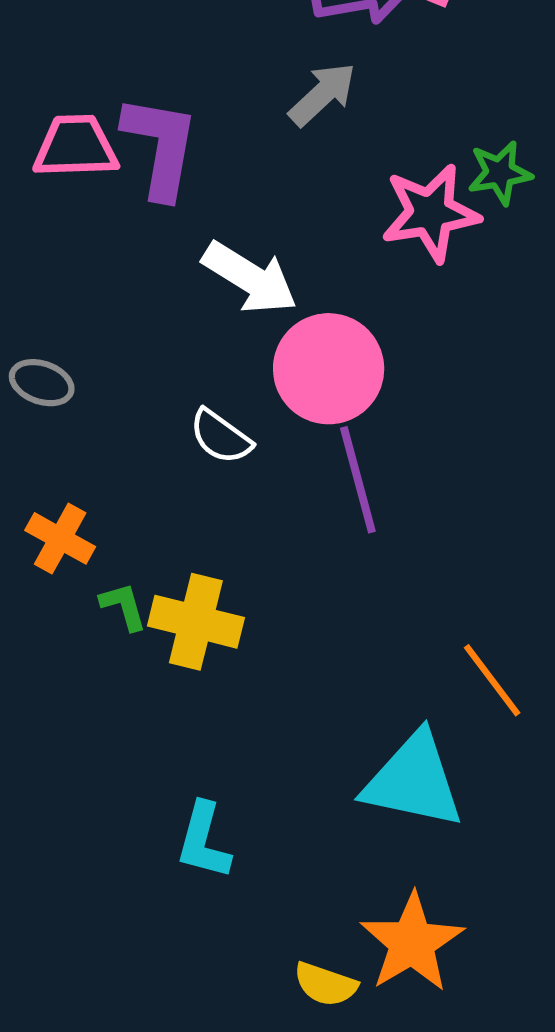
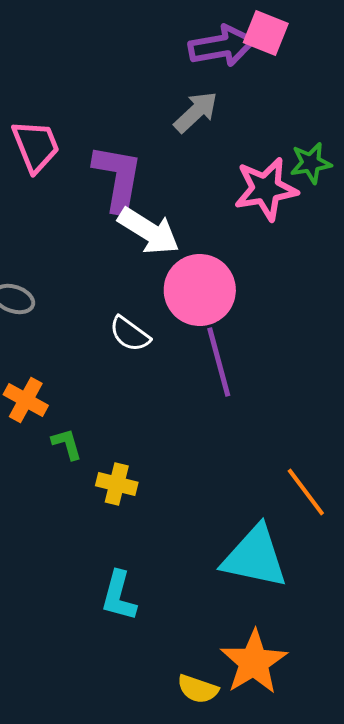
pink trapezoid: (76, 147) -> (36, 146), turned 70
purple L-shape: (160, 147) -> (118, 178), moved
yellow cross: (196, 622) -> (117, 484), moved, size x0.7

